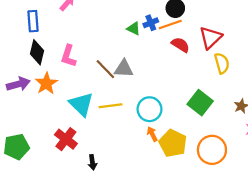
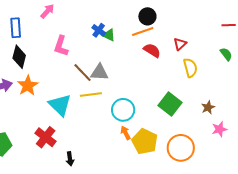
blue cross: (151, 23) -> (99, 30), moved, turned -32
red triangle: (210, 38) -> (180, 44), size x0.6
pink L-shape: (68, 56) -> (61, 46), moved
yellow line: (111, 106) -> (91, 94), moved

